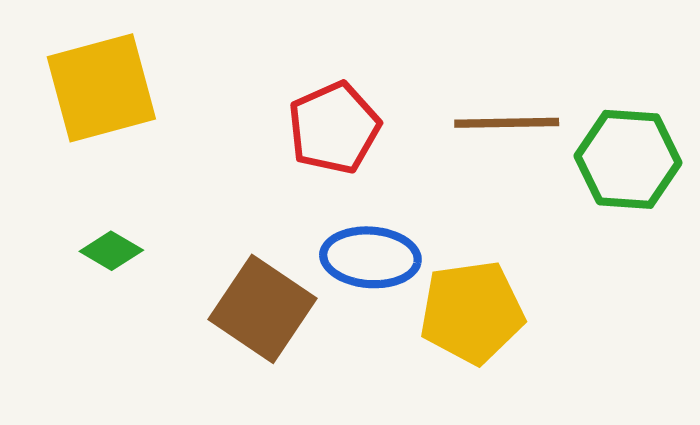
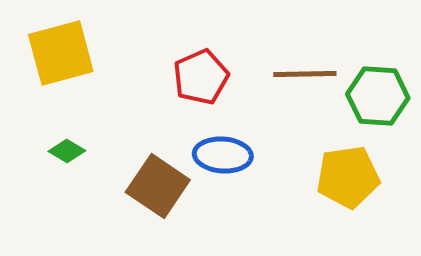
yellow pentagon: (472, 312) -> (348, 177), moved

